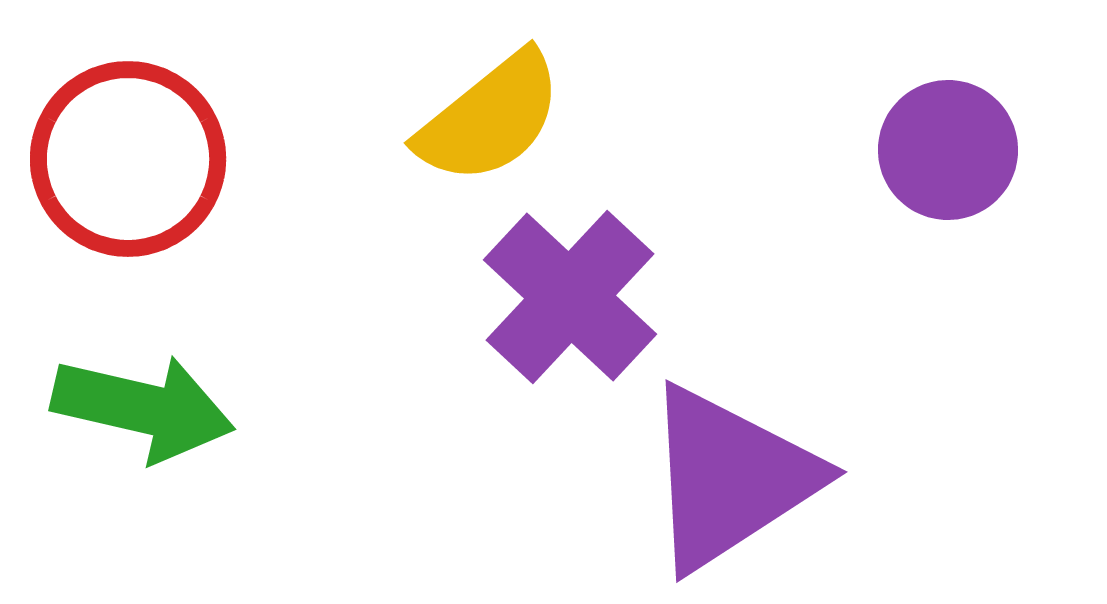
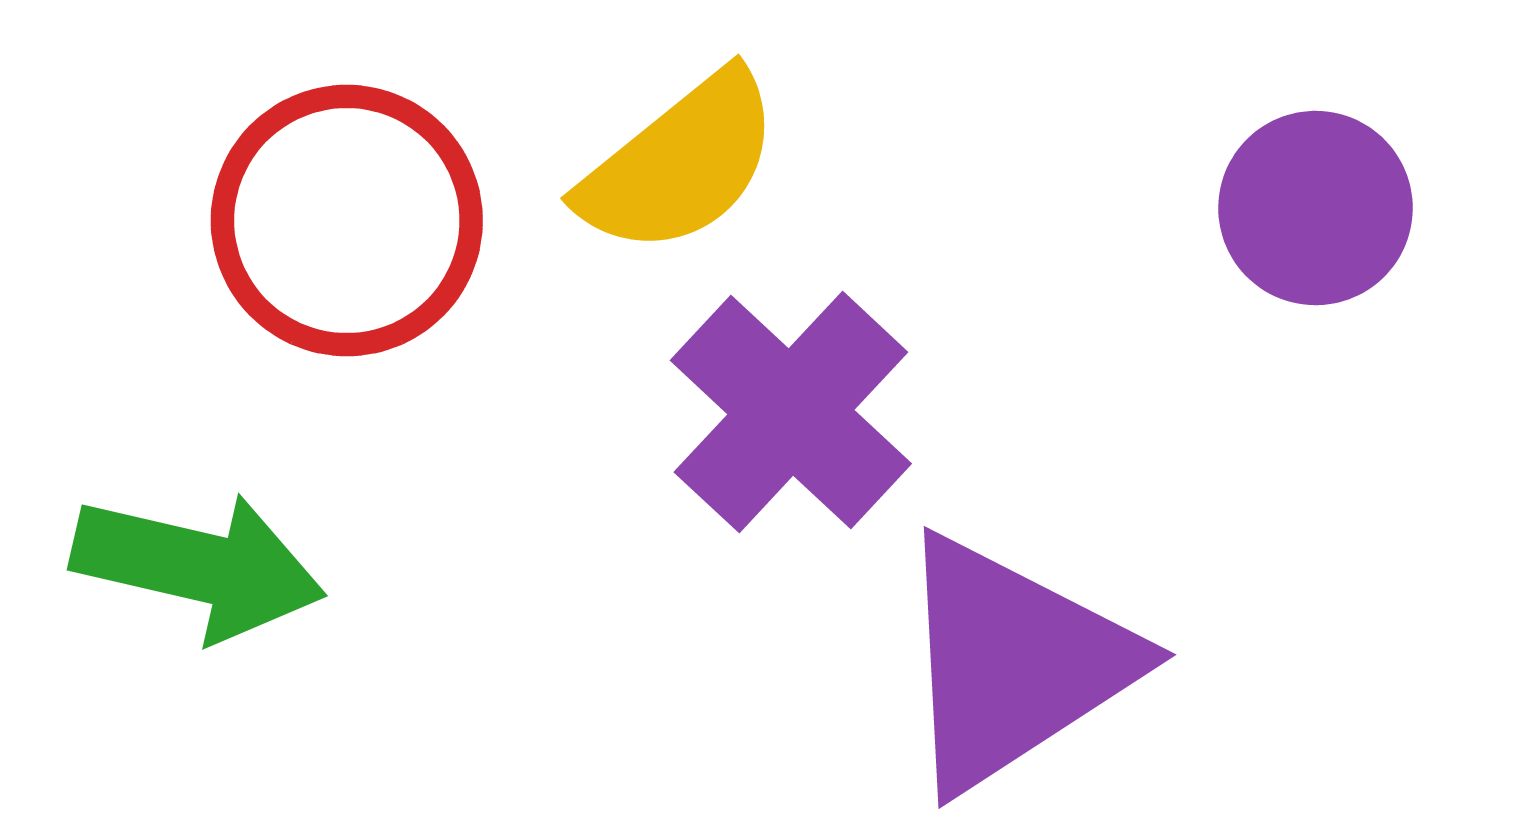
red circle: (128, 159) -> (347, 221), moved

